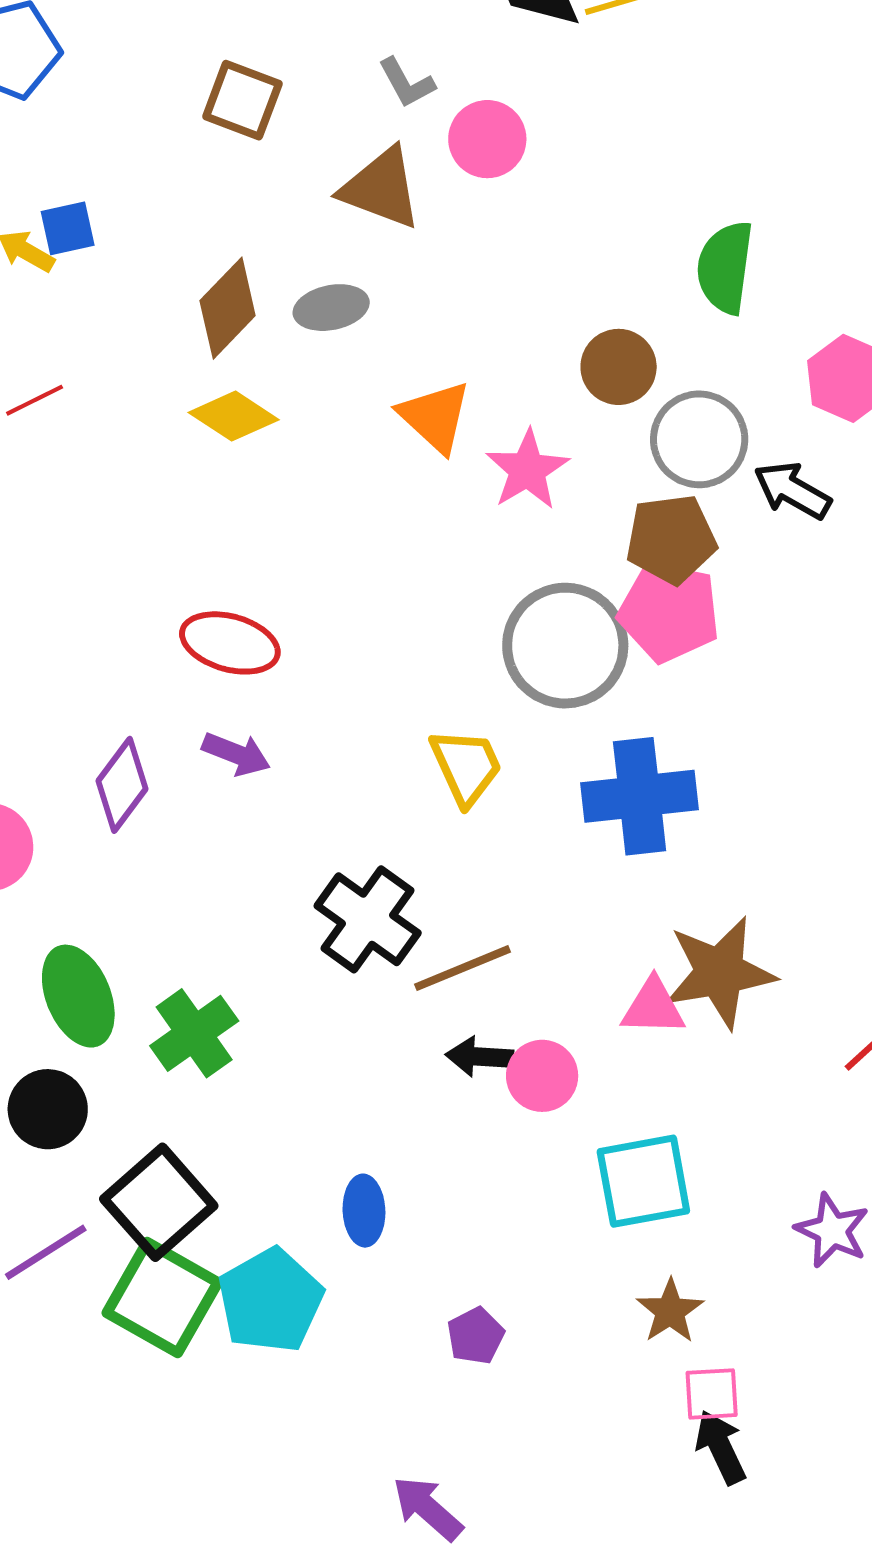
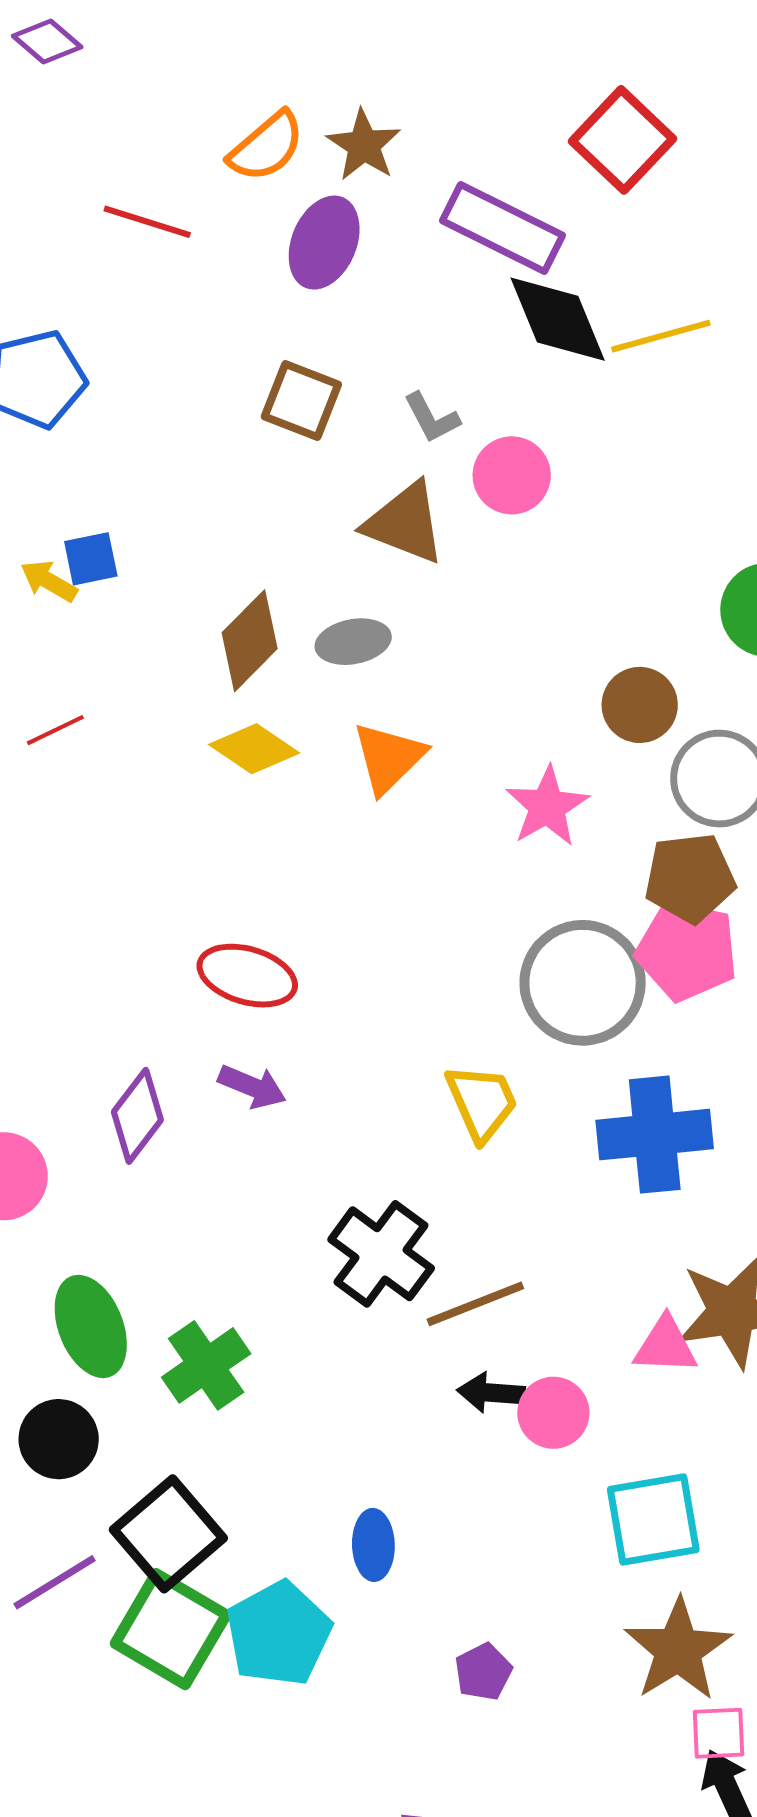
brown square: (242, 100) -> (301, 401), moved
orange triangle: (435, 417) -> (389, 758), moved, turned 32
brown star: (670, 1311) -> (678, 1650), size x1.6

